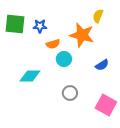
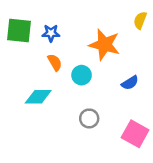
yellow semicircle: (98, 16) -> (140, 20), moved
orange semicircle: (53, 44) -> (55, 62), moved, turned -104

